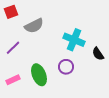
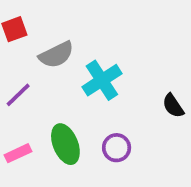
cyan cross: (74, 40) -> (102, 80), moved, turned 35
purple circle: (66, 67) -> (117, 148), moved

